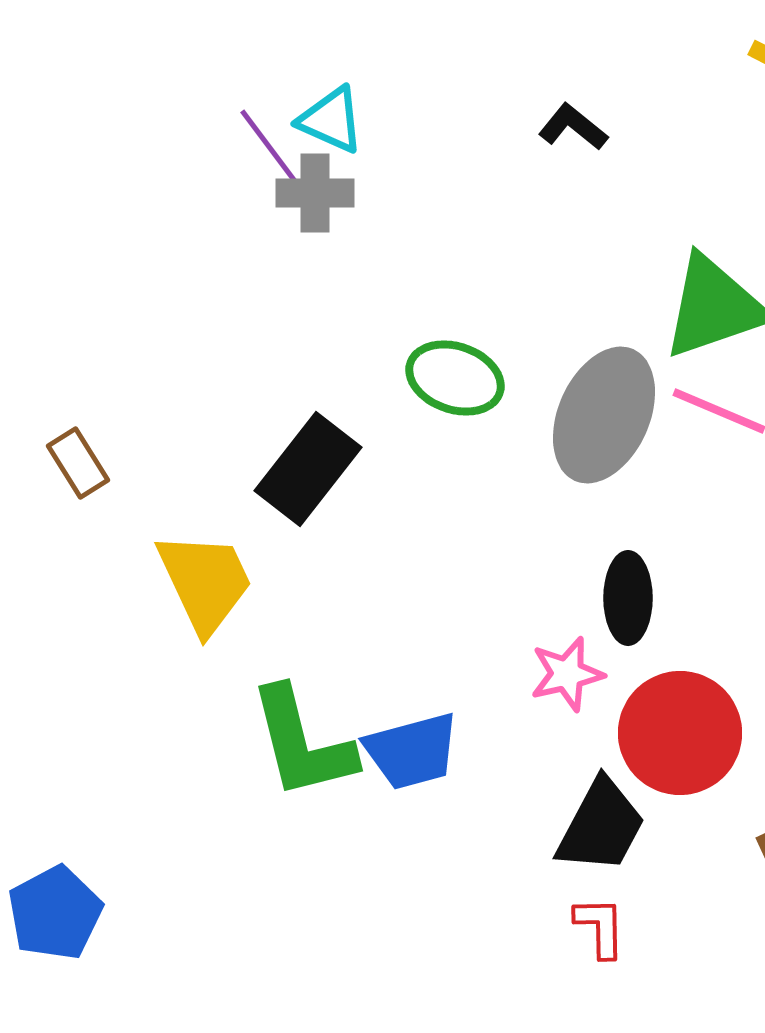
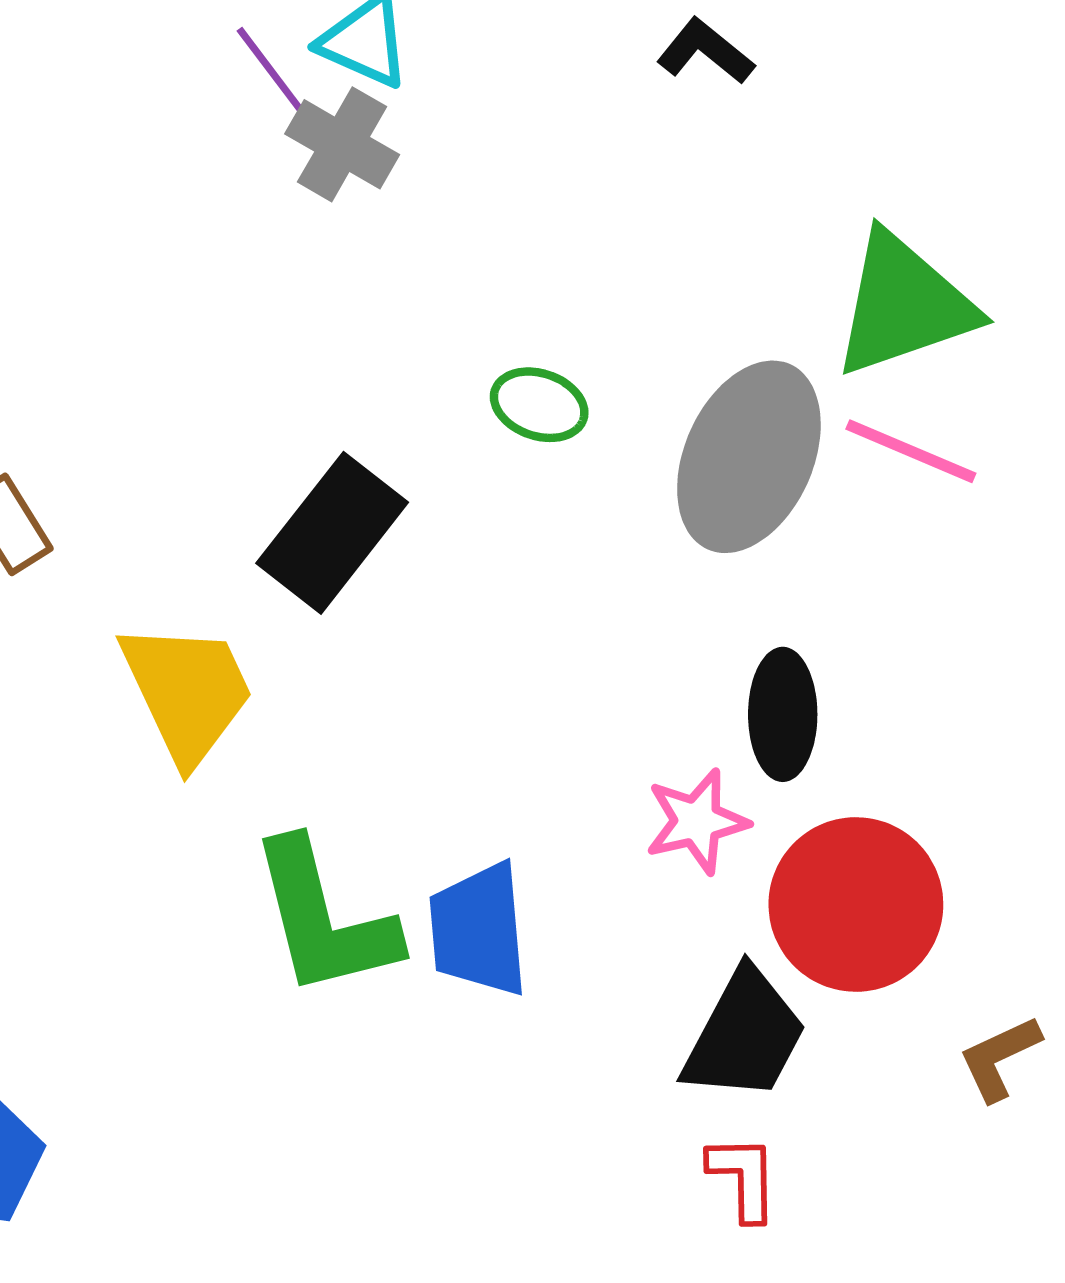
gray cross: (315, 193) -> (342, 144), turned 30
green ellipse: (455, 378) -> (539, 405), size x0.7
blue trapezoid: (412, 751) -> (479, 930), turned 100

